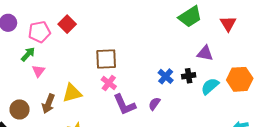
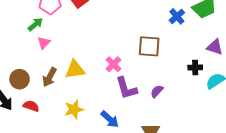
brown square: (106, 59) -> (149, 46), moved
blue cross: (166, 76) -> (177, 16), moved

